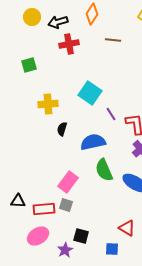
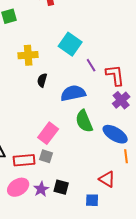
purple star: (65, 250) -> (41, 189), moved

